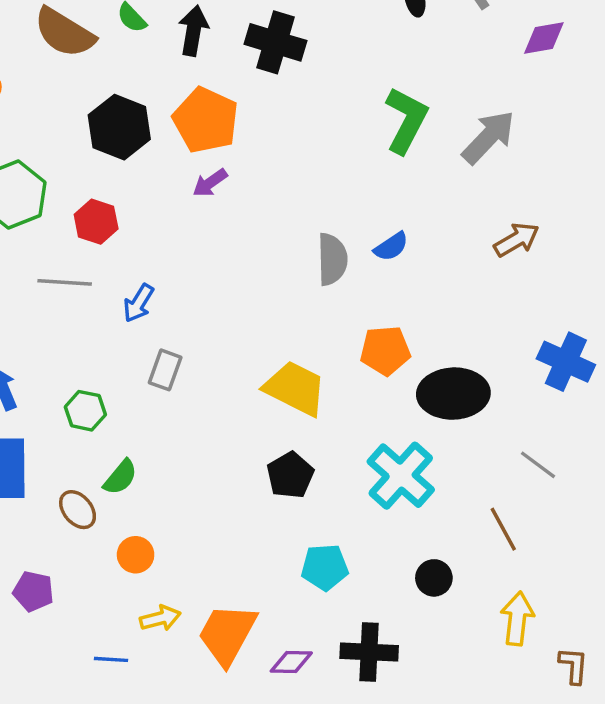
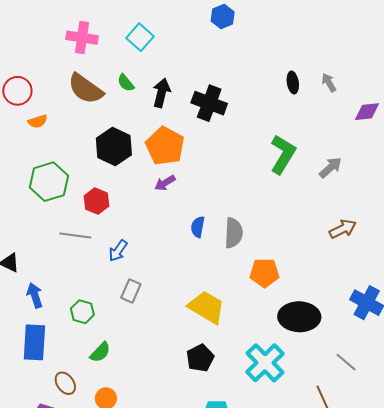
gray arrow: (489, 137) -> (330, 168), size x0.7
blue semicircle: (391, 247) -> (198, 227), moved, turned 130
orange pentagon: (385, 351) -> (264, 273), moved
brown ellipse: (78, 510) -> (65, 383), moved

